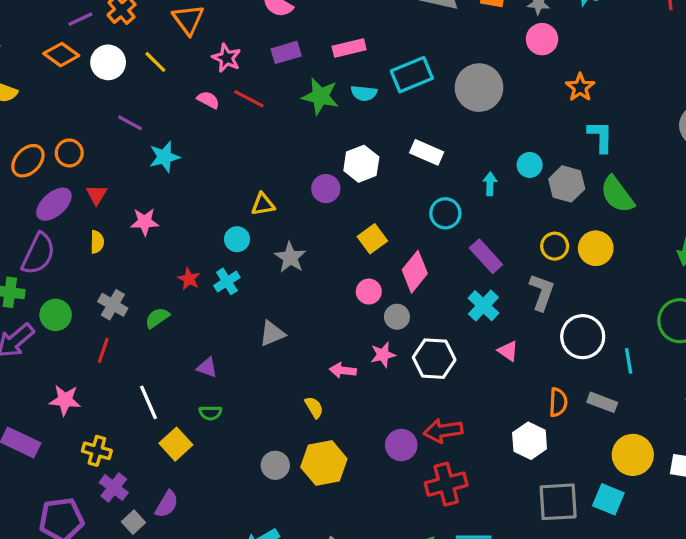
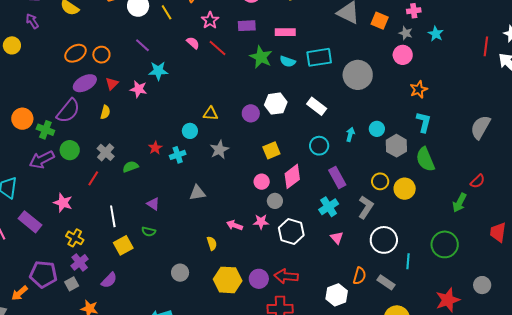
pink star: (145, 222) -> (138, 89), moved
yellow hexagon: (324, 463) -> (228, 280), moved
gray square: (134, 522) -> (72, 284), moved

